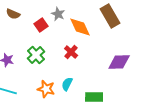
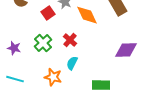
red cross: (71, 52) -> (70, 40), moved
cyan semicircle: (67, 84) -> (72, 63), moved

